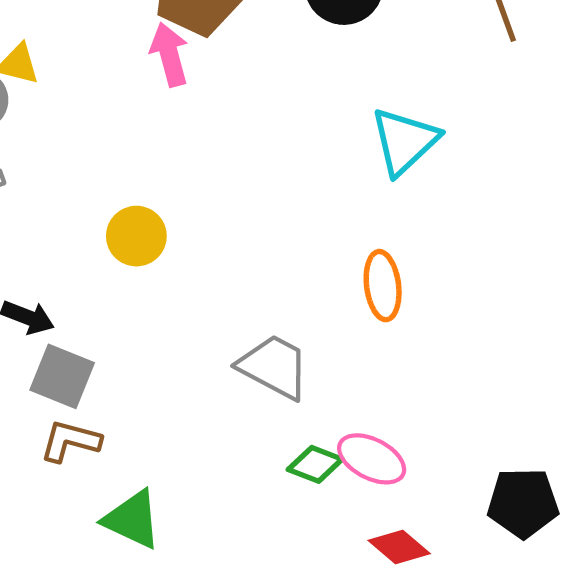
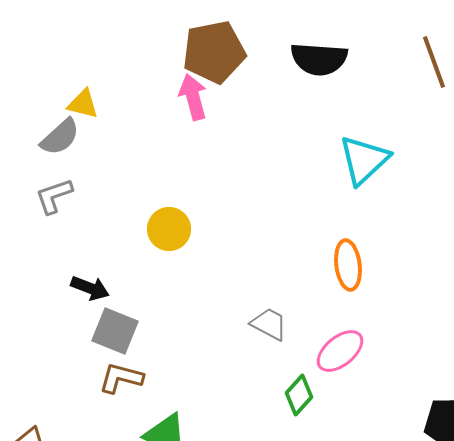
gray trapezoid: (274, 367) -> (269, 324), size x0.7
pink ellipse: (372, 459) -> (340, 351), moved, turned -66
green diamond: (315, 464) -> (299, 395), turned -69

